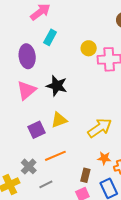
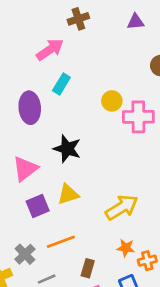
pink triangle: (26, 90) -> (25, 169), moved
brown rectangle: (85, 175) -> (88, 268), moved

